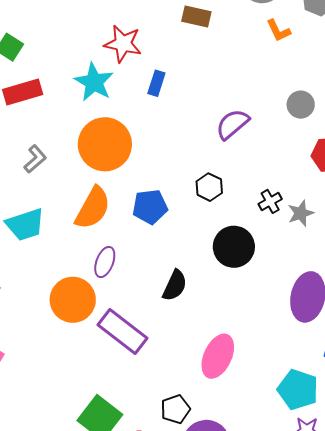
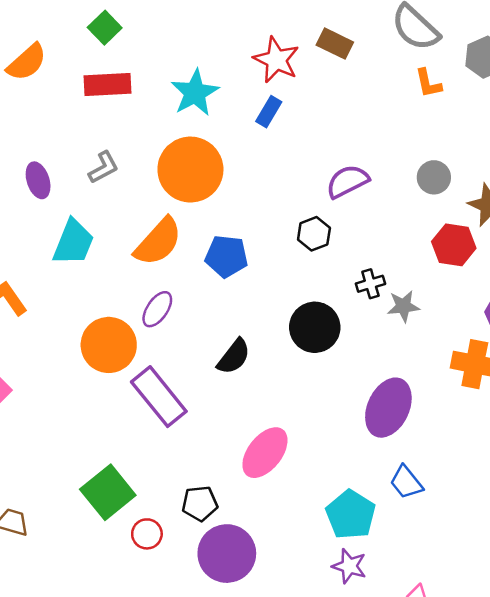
red star: (123, 44) -> (276, 60), moved
black hexagon: (209, 187) -> (314, 234), moved
cyan trapezoid: (25, 225) -> (73, 242), turned -63

